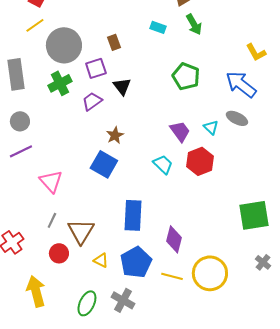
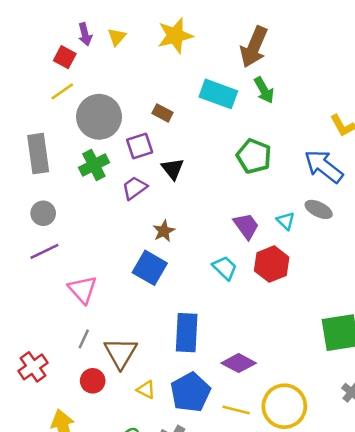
cyan rectangle: (158, 27) -> (218, 94), size x1.8
brown rectangle: (114, 42) -> (162, 113), turned -42
purple diamond: (174, 239) -> (239, 363), turned -76

